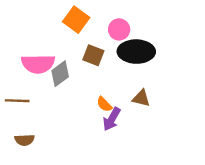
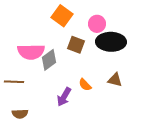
purple arrow: (112, 119) -> (64, 97), moved

